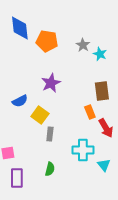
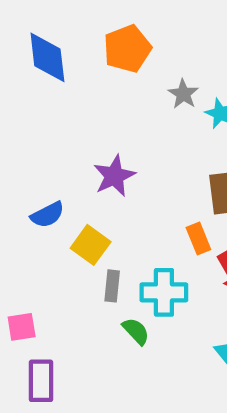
orange pentagon: (47, 41) -> (127, 49), moved, turned -30
cyan cross: (83, 150) -> (164, 292), moved
green semicircle: (50, 169) -> (136, 331), moved, turned -56

